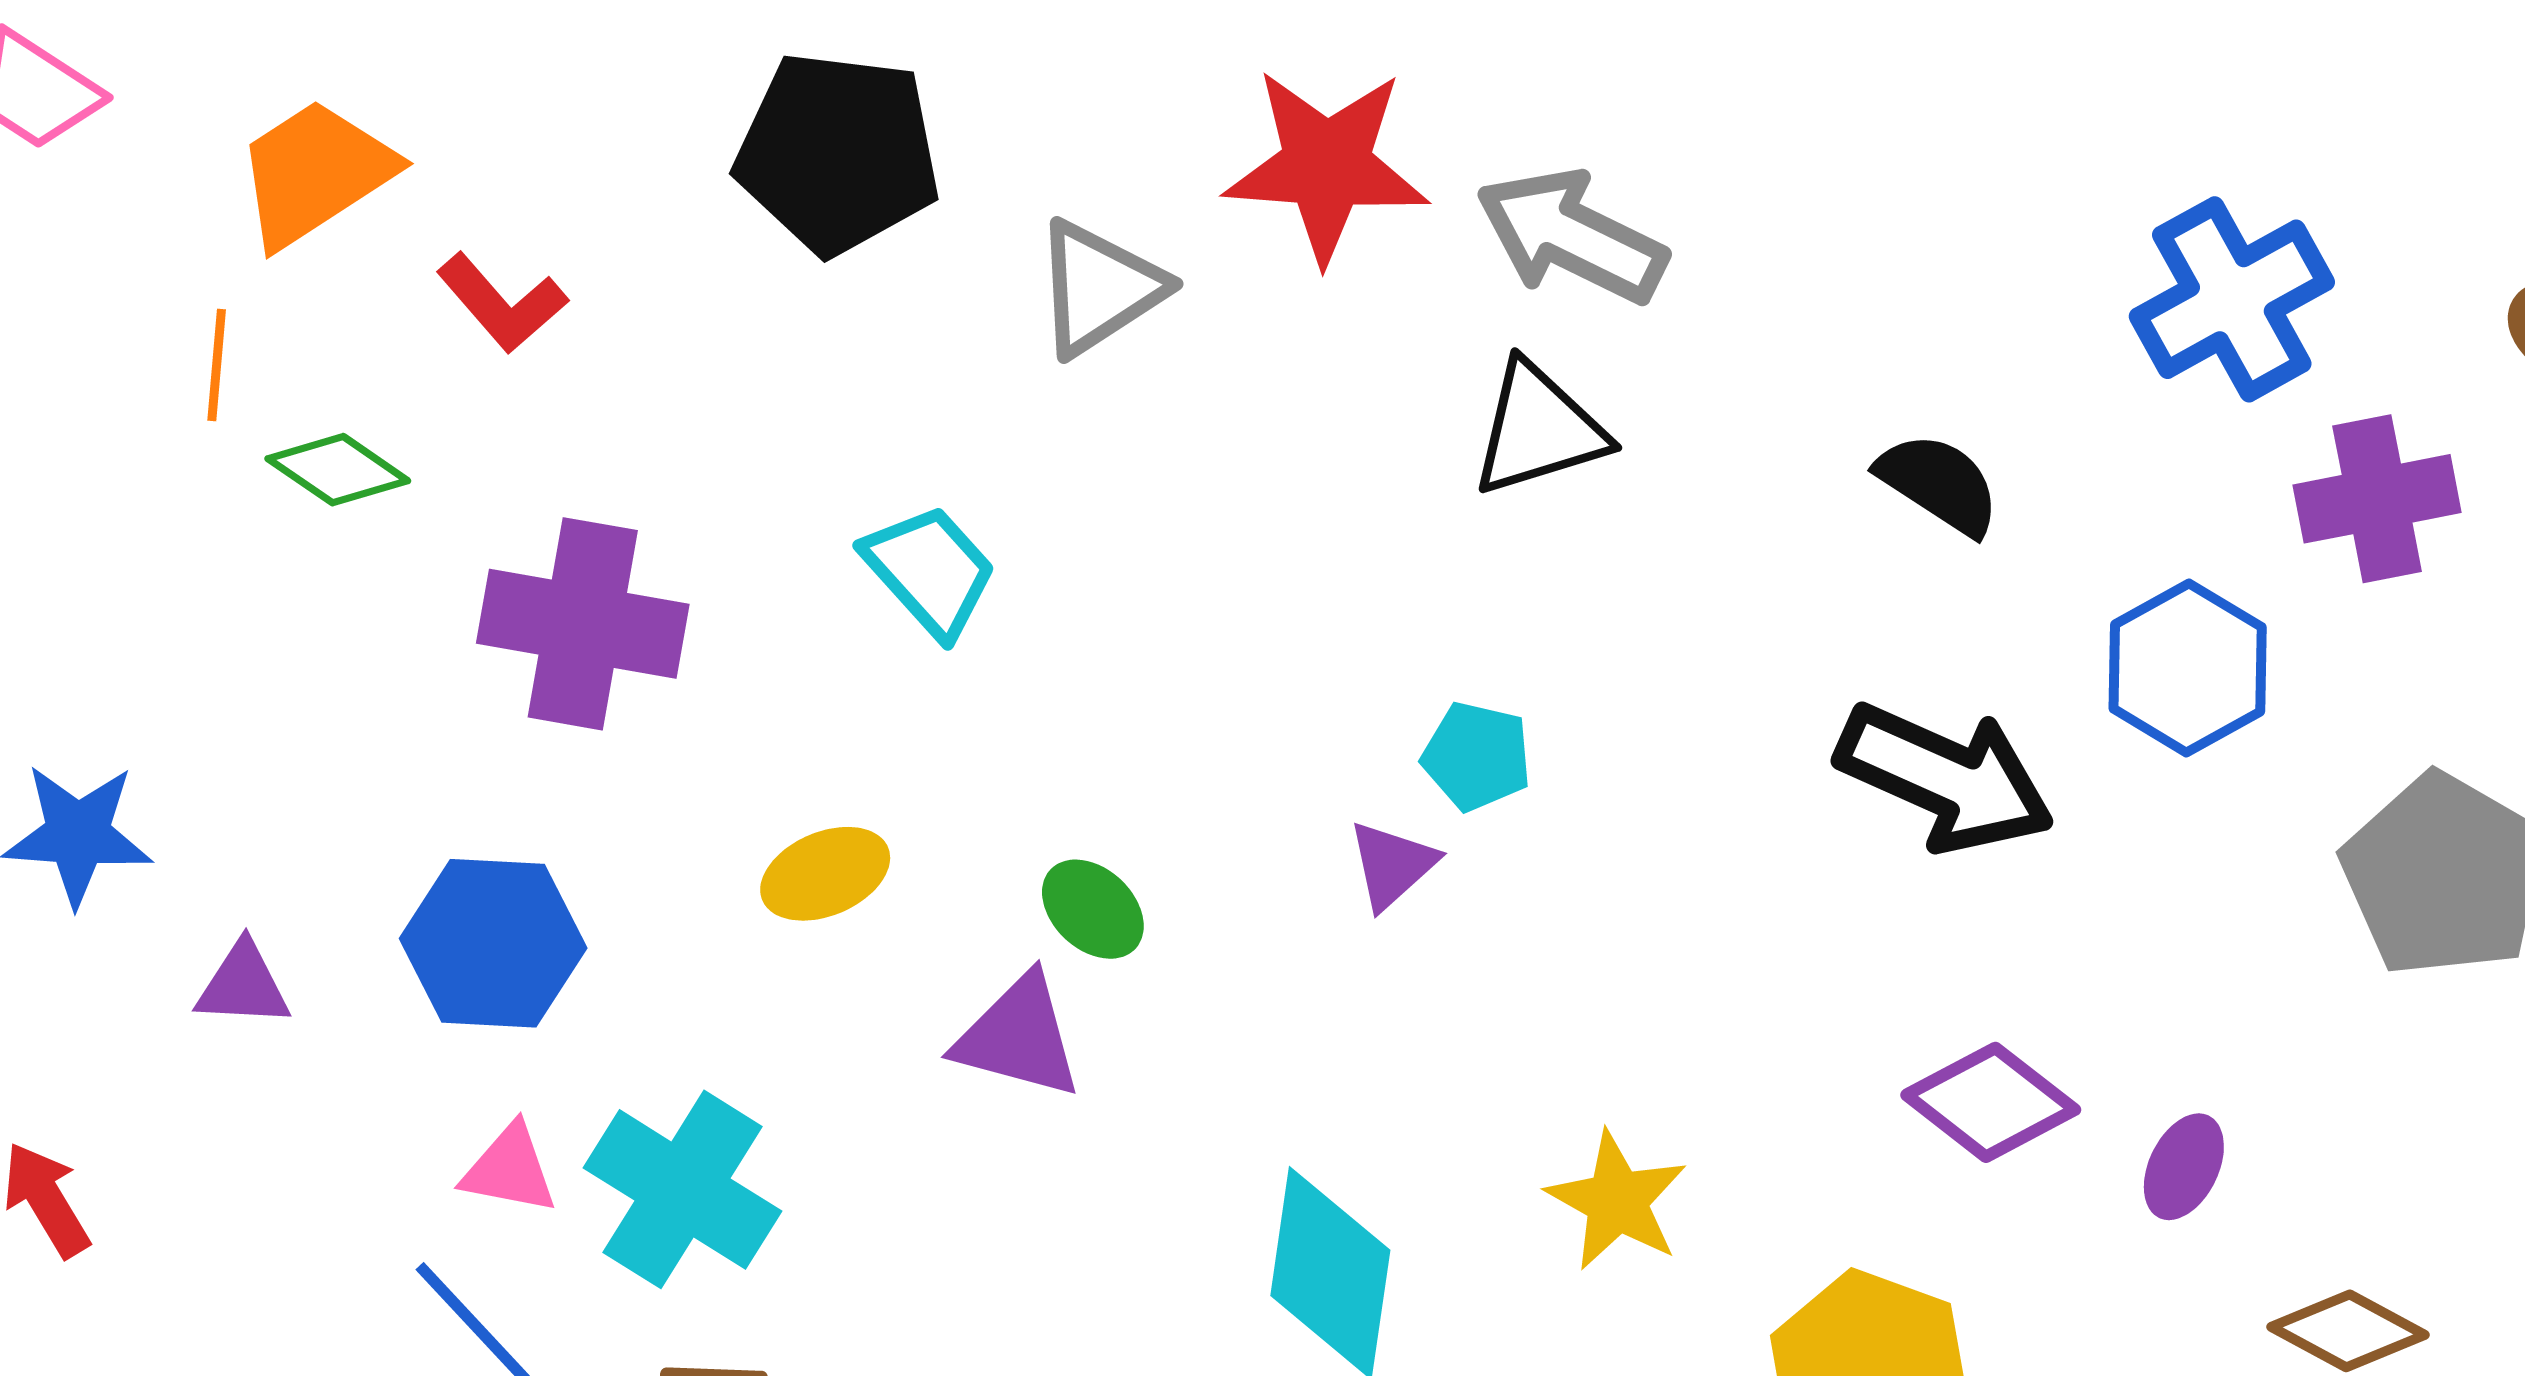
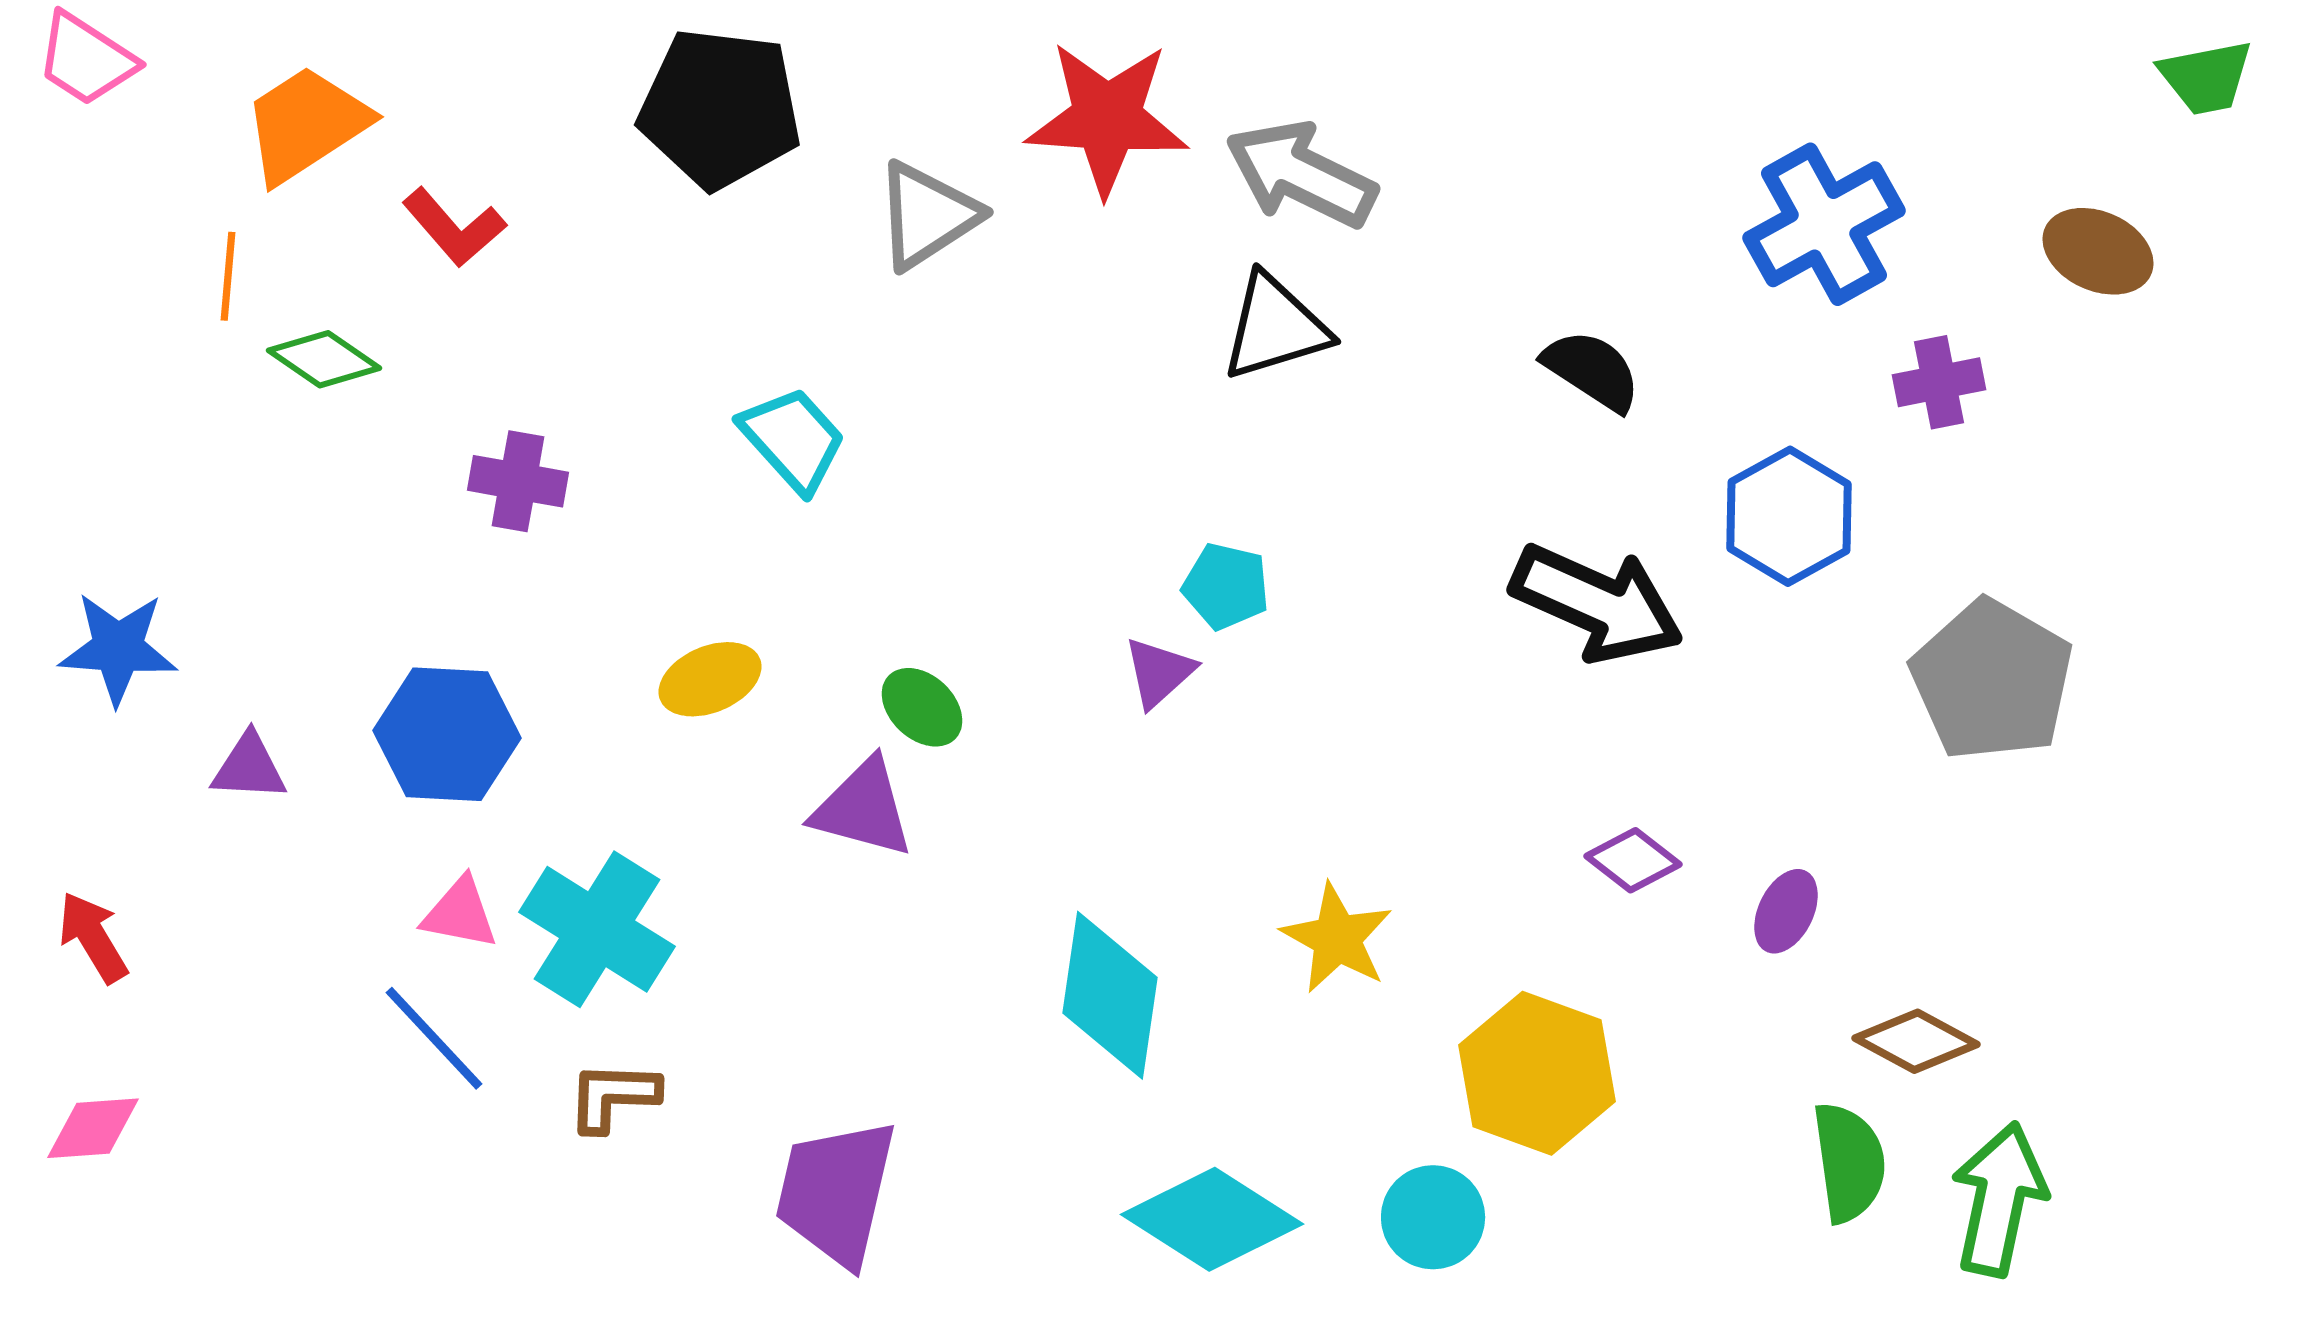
purple cross: (2377, 499) -> (1939, 382), size x0.7
purple cross: (583, 624) -> (518, 481), size x0.6
purple diamond: (1991, 1102) -> (1633, 860), size x0.7

